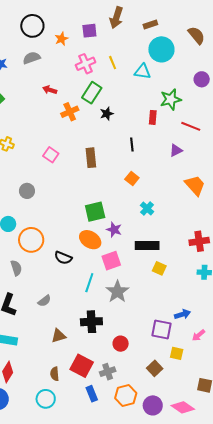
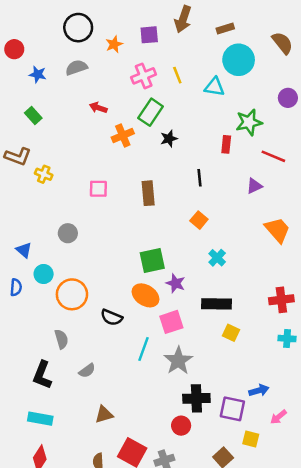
pink square: (51, 155) -> (98, 189), turned -35
gray semicircle: (16, 268) -> (61, 339), moved
black cross: (91, 322) -> (196, 398), moved

